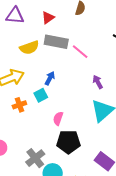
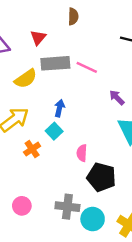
black pentagon: (68, 142) -> (101, 177), turned 30
gray cross: (35, 158) -> (67, 207), turned -30

